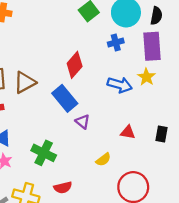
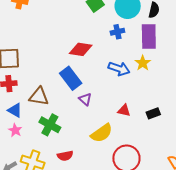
red diamond: (75, 65) -> (81, 49), turned 55
brown triangle: (25, 82) -> (39, 97), moved, turned 35
black rectangle: (161, 134) -> (153, 113), turned 56
yellow semicircle: (103, 160) -> (102, 133), size x1.6

